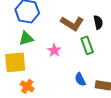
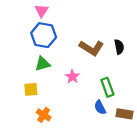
green rectangle: (87, 45) -> (107, 87), moved
yellow square: (15, 62) -> (31, 89), size x0.6

